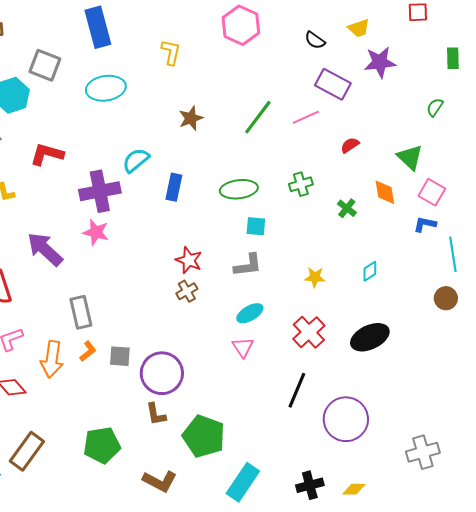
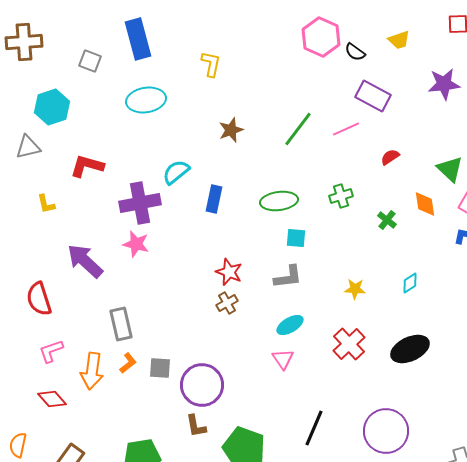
pink hexagon: (241, 25) -> (321, 37), moved
purple star: (380, 62) -> (444, 84), moved
gray square: (45, 65) -> (90, 61), moved, size x0.7
black line: (297, 390) -> (314, 428), moved

